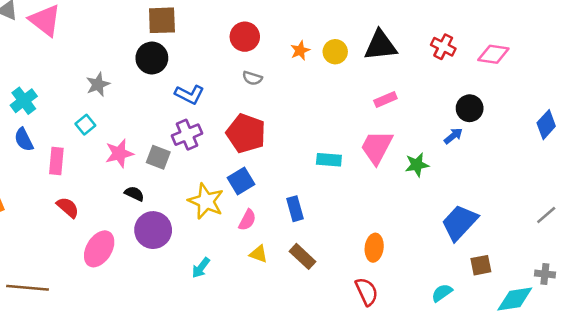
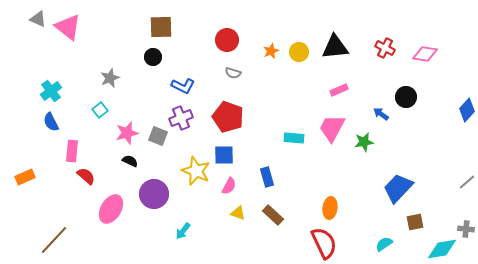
black circle: (152, 58) -> (153, 57), size x0.7
blue arrow: (453, 136) -> (381, 114), moved, turned -105
pink rectangle: (56, 161) -> (72, 151), moved
blue square: (241, 181) -> (224, 155), turned 30
black semicircle: (134, 194) -> (130, 161), moved
cyan arrow: (201, 268) -> (183, 231), moved
brown line: (28, 288) -> (54, 240), turned -52
red semicircle: (367, 292) -> (324, 243), size x1.4

